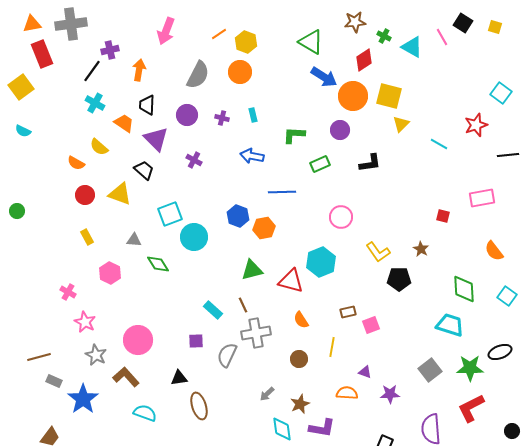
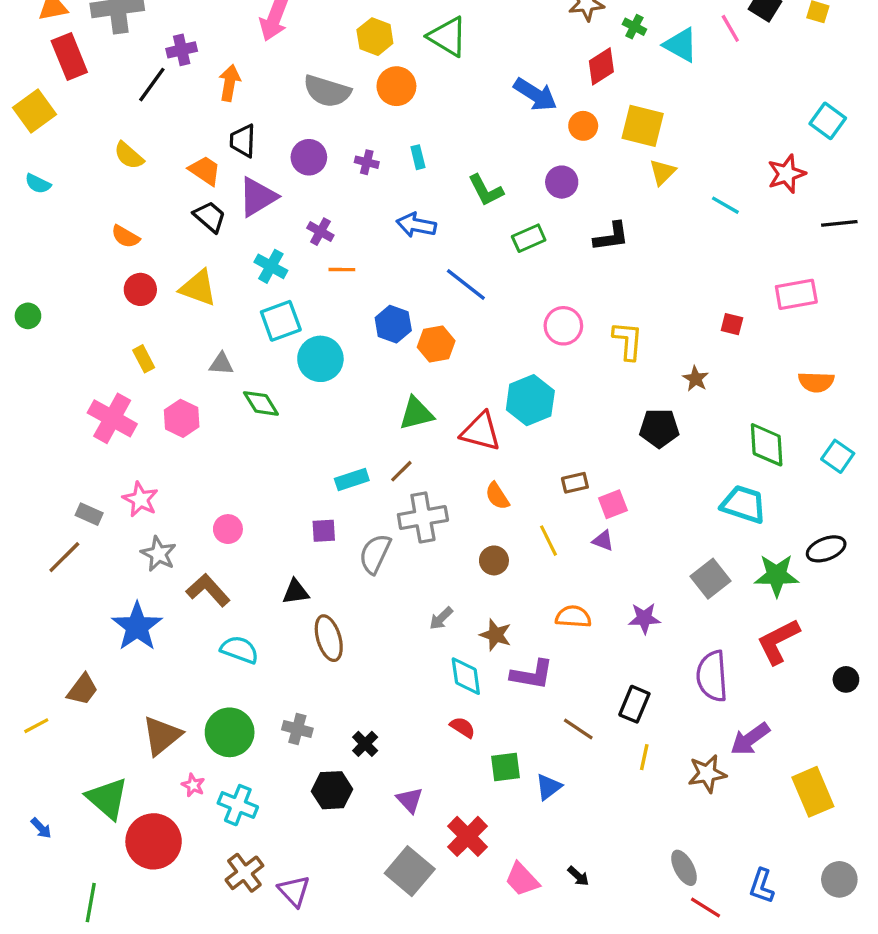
orange line: (219, 34) -> (342, 270), moved, turned 35
yellow hexagon: (246, 42) -> (375, 37), moved
green triangle: (311, 42) -> (448, 37), moved
gray semicircle: (198, 75) -> (327, 91), turned 80
orange circle: (353, 96) -> (583, 126), size x0.6
cyan cross: (95, 103) -> (271, 266), moved
green L-shape: (294, 135) -> (486, 190), turned -120
purple triangle: (156, 139) -> (258, 197), turned 44
yellow semicircle: (99, 147) -> (129, 156), moved
black trapezoid: (144, 170) -> (210, 217), moved
blue line: (282, 192) -> (466, 284), turned 40
orange semicircle: (494, 251) -> (816, 382), turned -50
yellow L-shape: (378, 252) -> (628, 341), moved, turned -140
pink cross: (68, 292) -> (112, 418), moved, size x1.8
brown line: (243, 305) -> (401, 471), turned 70
cyan rectangle: (213, 310) -> (352, 479), turned -60
pink circle: (138, 340) -> (228, 529), size x0.6
yellow line: (332, 347) -> (548, 541), turned -36
brown line: (39, 357) -> (64, 557), turned -30
purple triangle: (365, 372) -> (603, 541), moved
gray rectangle: (54, 381) -> (89, 514), moved
brown star: (300, 404) -> (496, 635), turned -30

